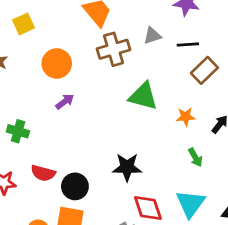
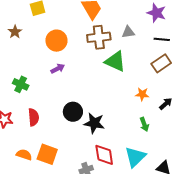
black line: (188, 44) -> (162, 39), moved
green triangle: (143, 96) -> (115, 61), moved
red semicircle: (43, 173) -> (34, 117), turned -120
black circle: (75, 186) -> (73, 112), moved

